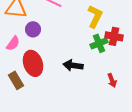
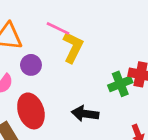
yellow L-shape: (95, 16) -> (73, 47), moved

